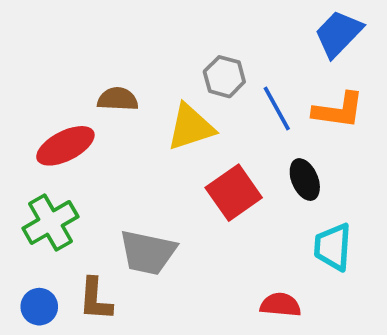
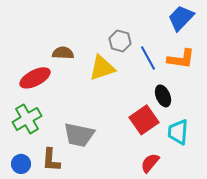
red square: (234, 193) -> (144, 120), moved
red semicircle: (280, 305) -> (150, 163), turned -55

